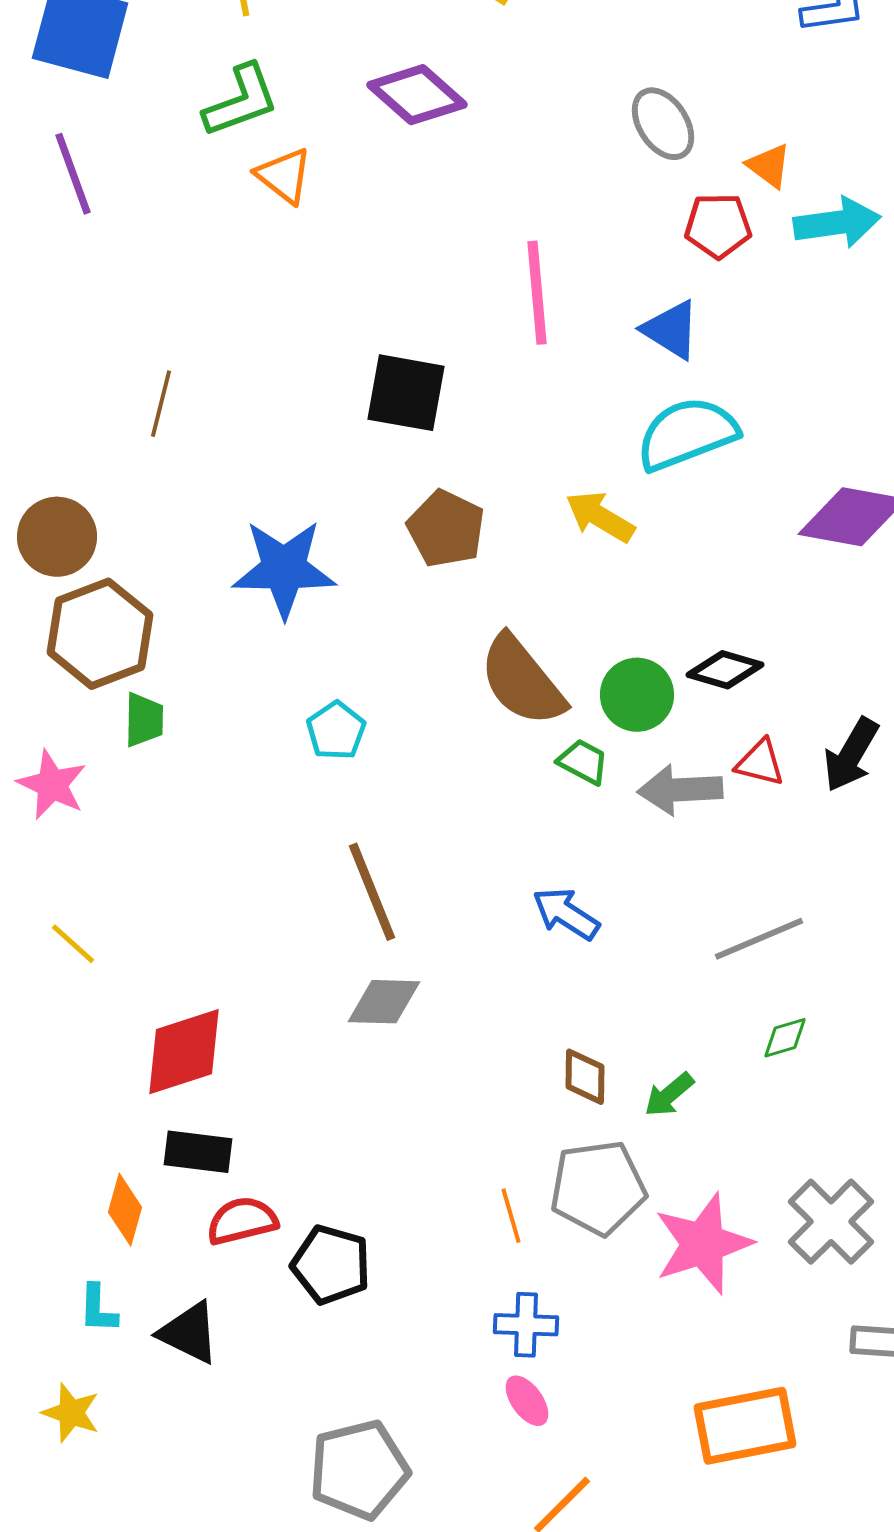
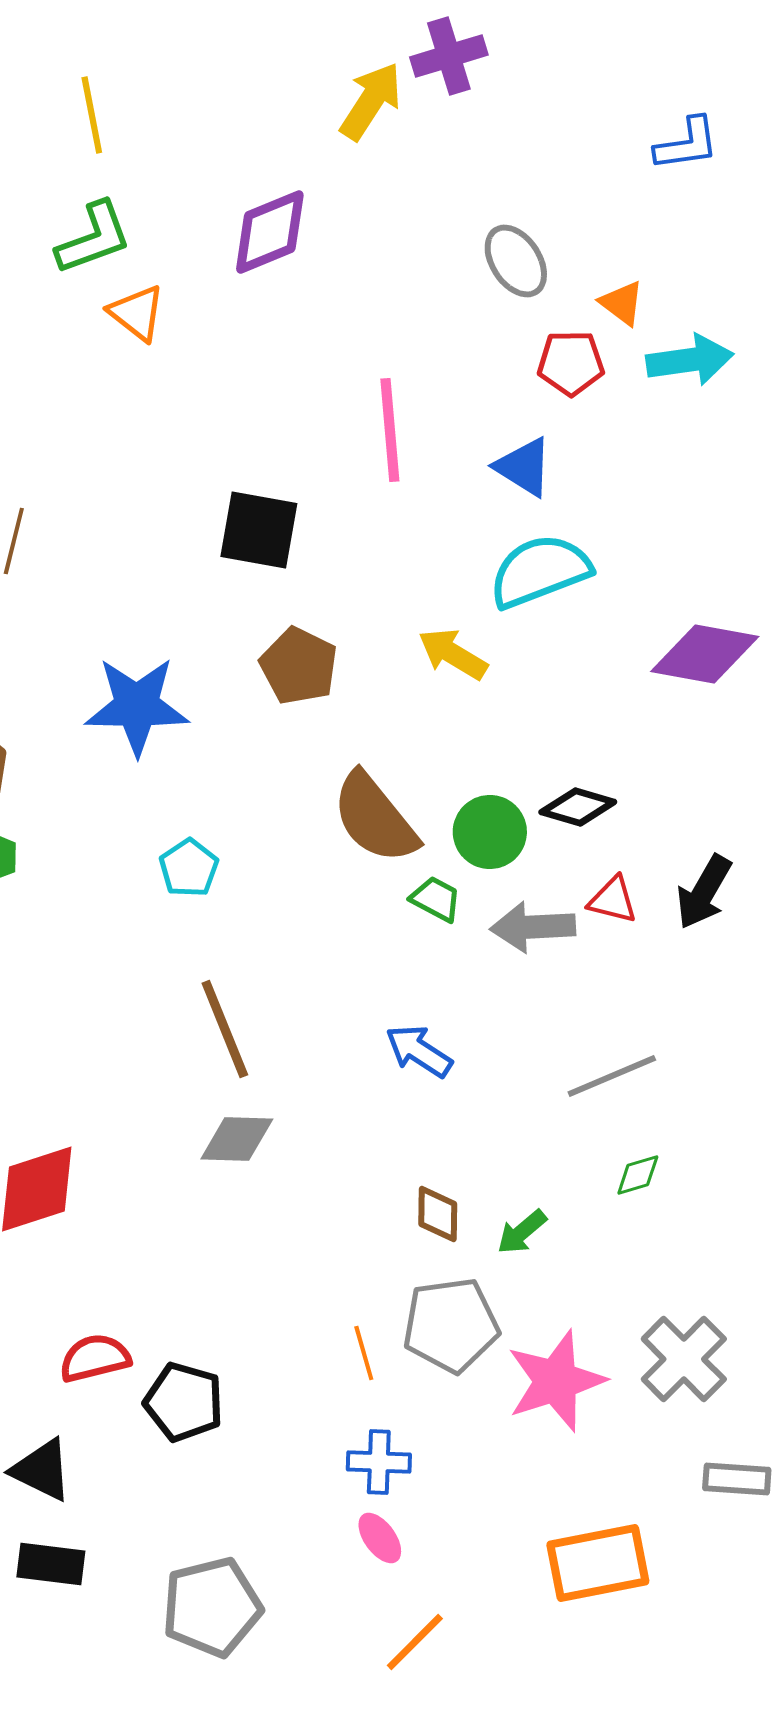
purple diamond: (417, 95) -> (270, 232), turned -64
black rectangle: (198, 1152) -> (51, 1564), moved

